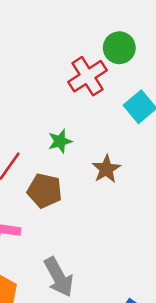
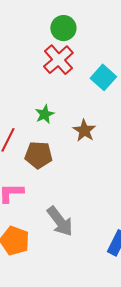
green circle: (119, 48) -> (63, 28), moved

